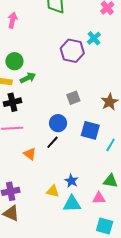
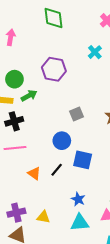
purple hexagon: (72, 51) -> (54, 69), moved
blue square: (90, 130) -> (83, 160), moved
black line: (52, 142) -> (57, 170), moved
yellow triangle: (53, 191) -> (43, 217), moved

